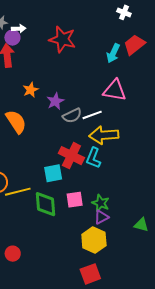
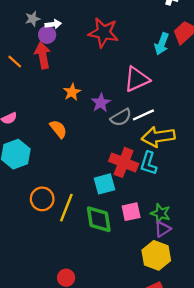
pink triangle: (115, 90) -> (137, 79), moved, turned -30
orange semicircle: (16, 122) -> (58, 129), size x0.7
yellow line: (18, 192) -> (66, 208), turned -50

